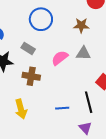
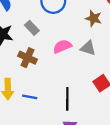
black line: (89, 102) -> (67, 99), moved
blue line: (62, 108) -> (30, 97), moved

